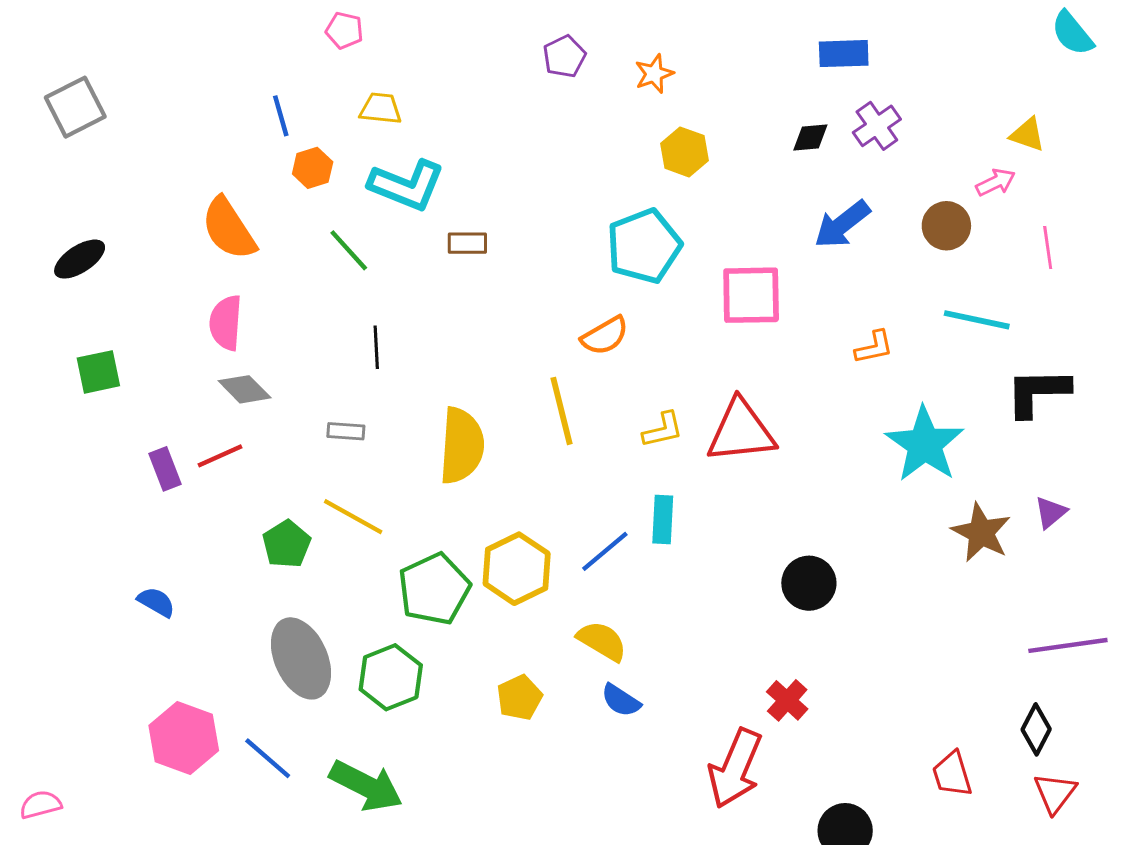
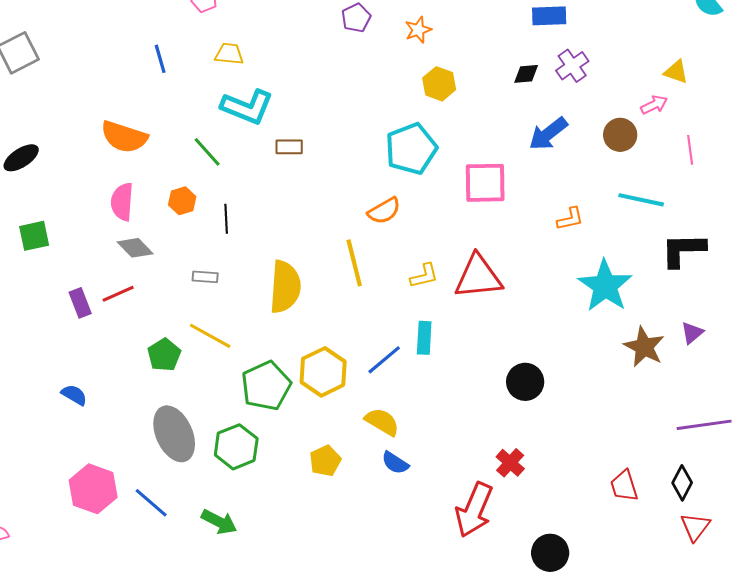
orange hexagon: (313, 168) -> (182, 201), moved
orange semicircle: (229, 229) -> (124, 137), turned -39
red trapezoid: (952, 774) -> (624, 486), moved
green arrow: (366, 786) -> (219, 522), size x0.7

